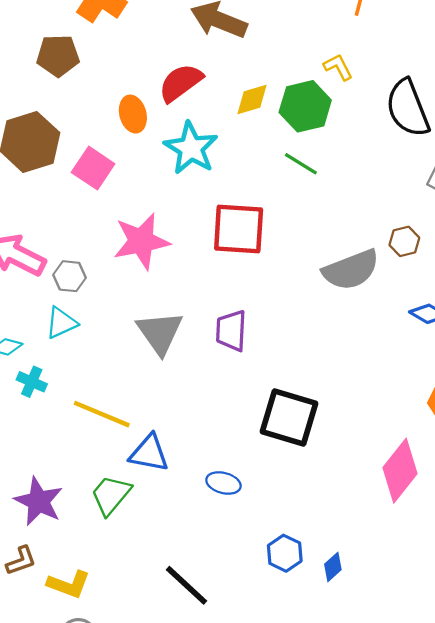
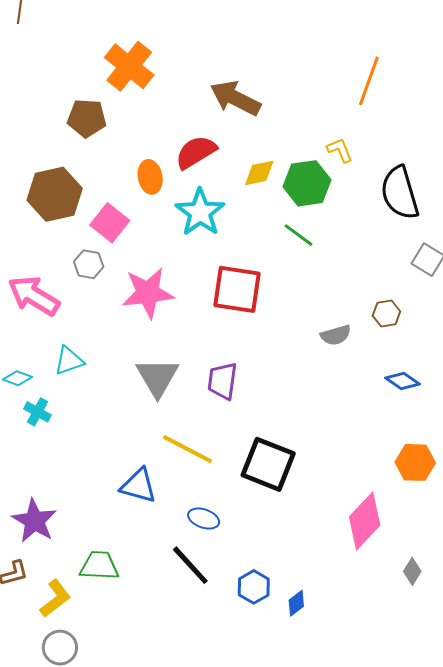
gray semicircle: (351, 270) -> (336, 335), size x0.6
gray hexagon: (70, 276) -> (89, 264), moved
yellow line: (102, 414) -> (188, 449), moved
green trapezoid: (111, 495) -> (99, 566), moved, turned 48
yellow L-shape: (69, 584) -> (55, 598), turned -63
black line: (186, 585) -> (190, 565), moved

